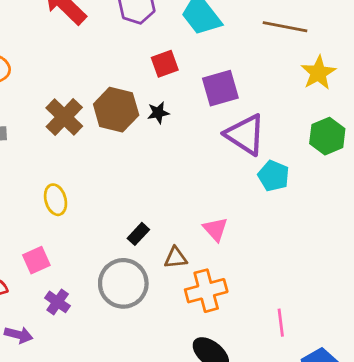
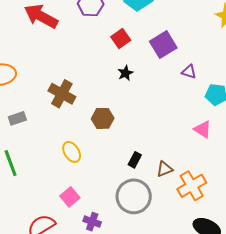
brown hexagon: (116, 110) -> (103, 118), moved, size x0.7
purple triangle: (245, 135) -> (189, 72), size x0.5
pink triangle: (215, 229) -> (203, 129), moved

